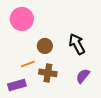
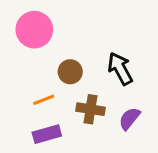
brown cross: (48, 73) -> (90, 109), moved
purple rectangle: (17, 85) -> (47, 134), moved

